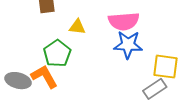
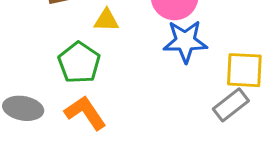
orange L-shape: (44, 77) -> (85, 113), moved

